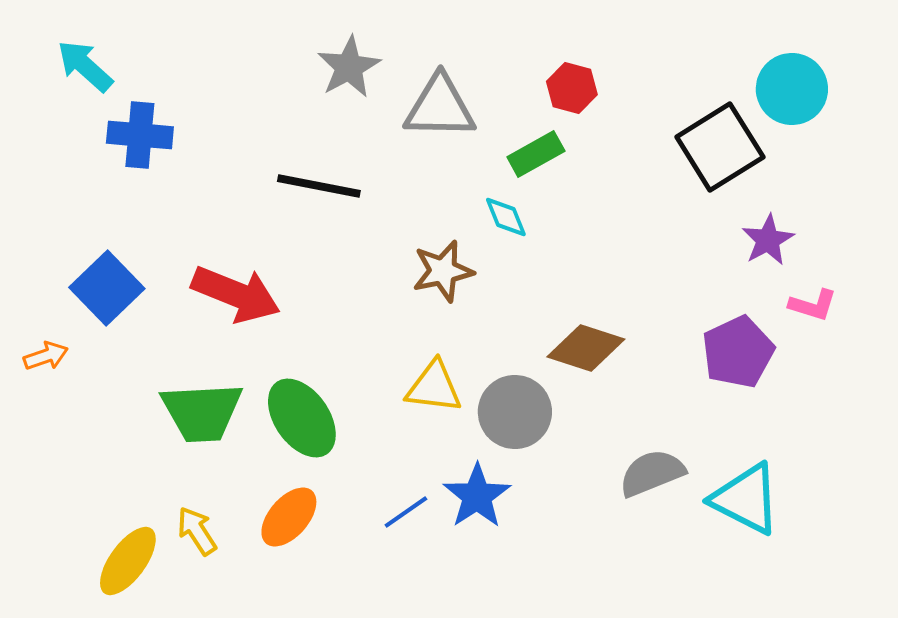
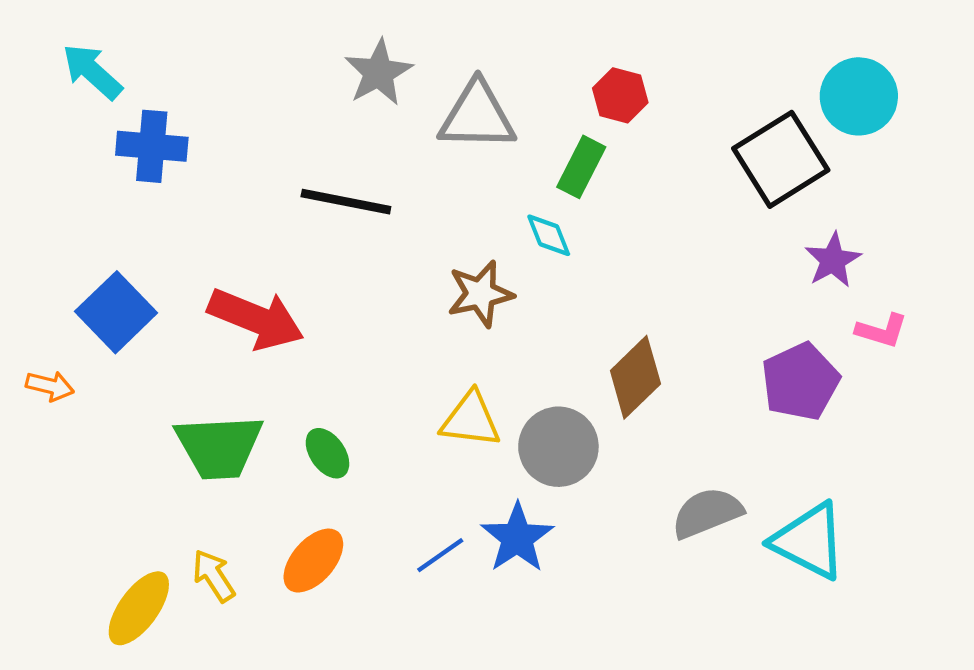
green rectangle: (536, 154) -> (581, 167), turned -34
brown diamond: (586, 348) -> (635, 377), turned -62
orange arrow: (46, 356) -> (50, 386), turned 33
green ellipse: (302, 418) -> (327, 453), size x0.6

